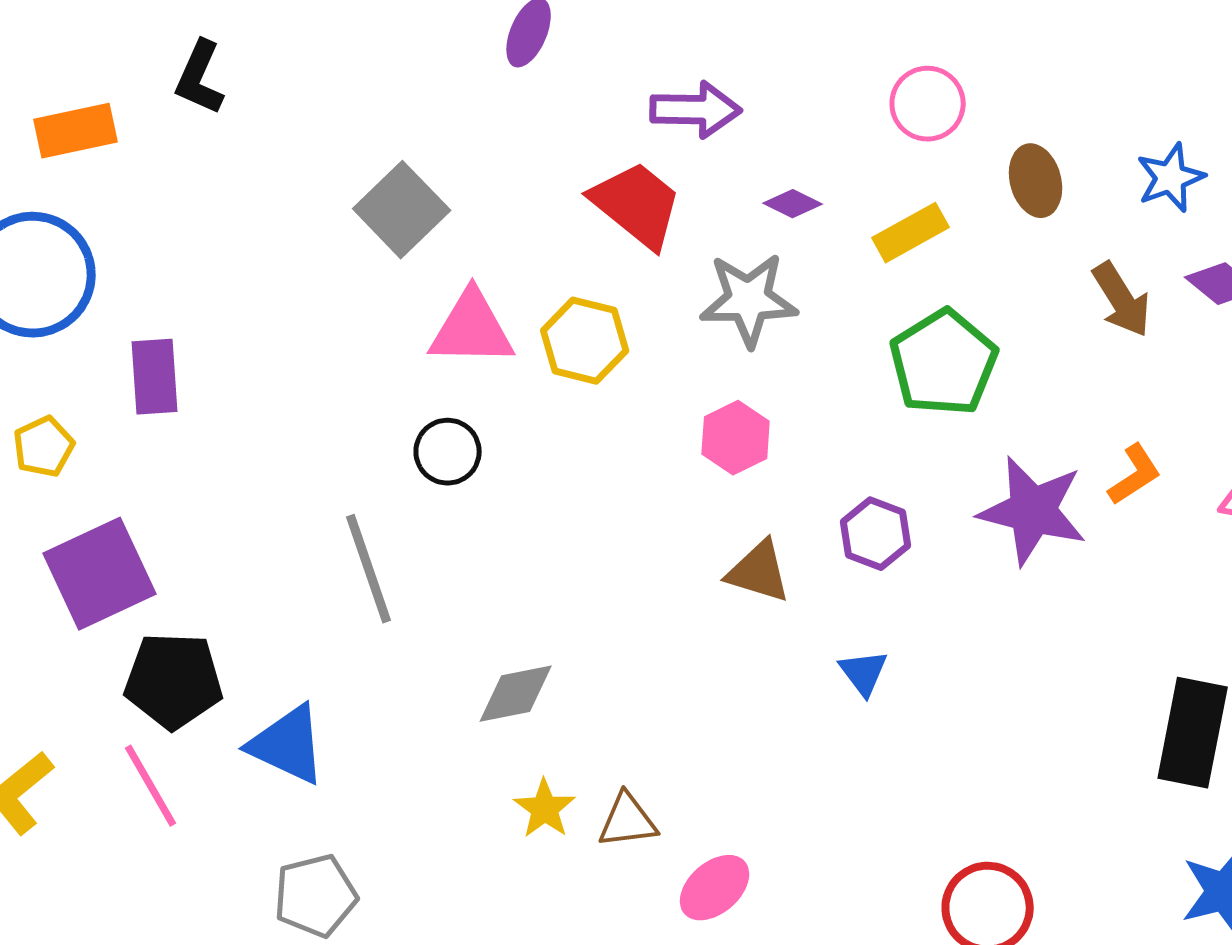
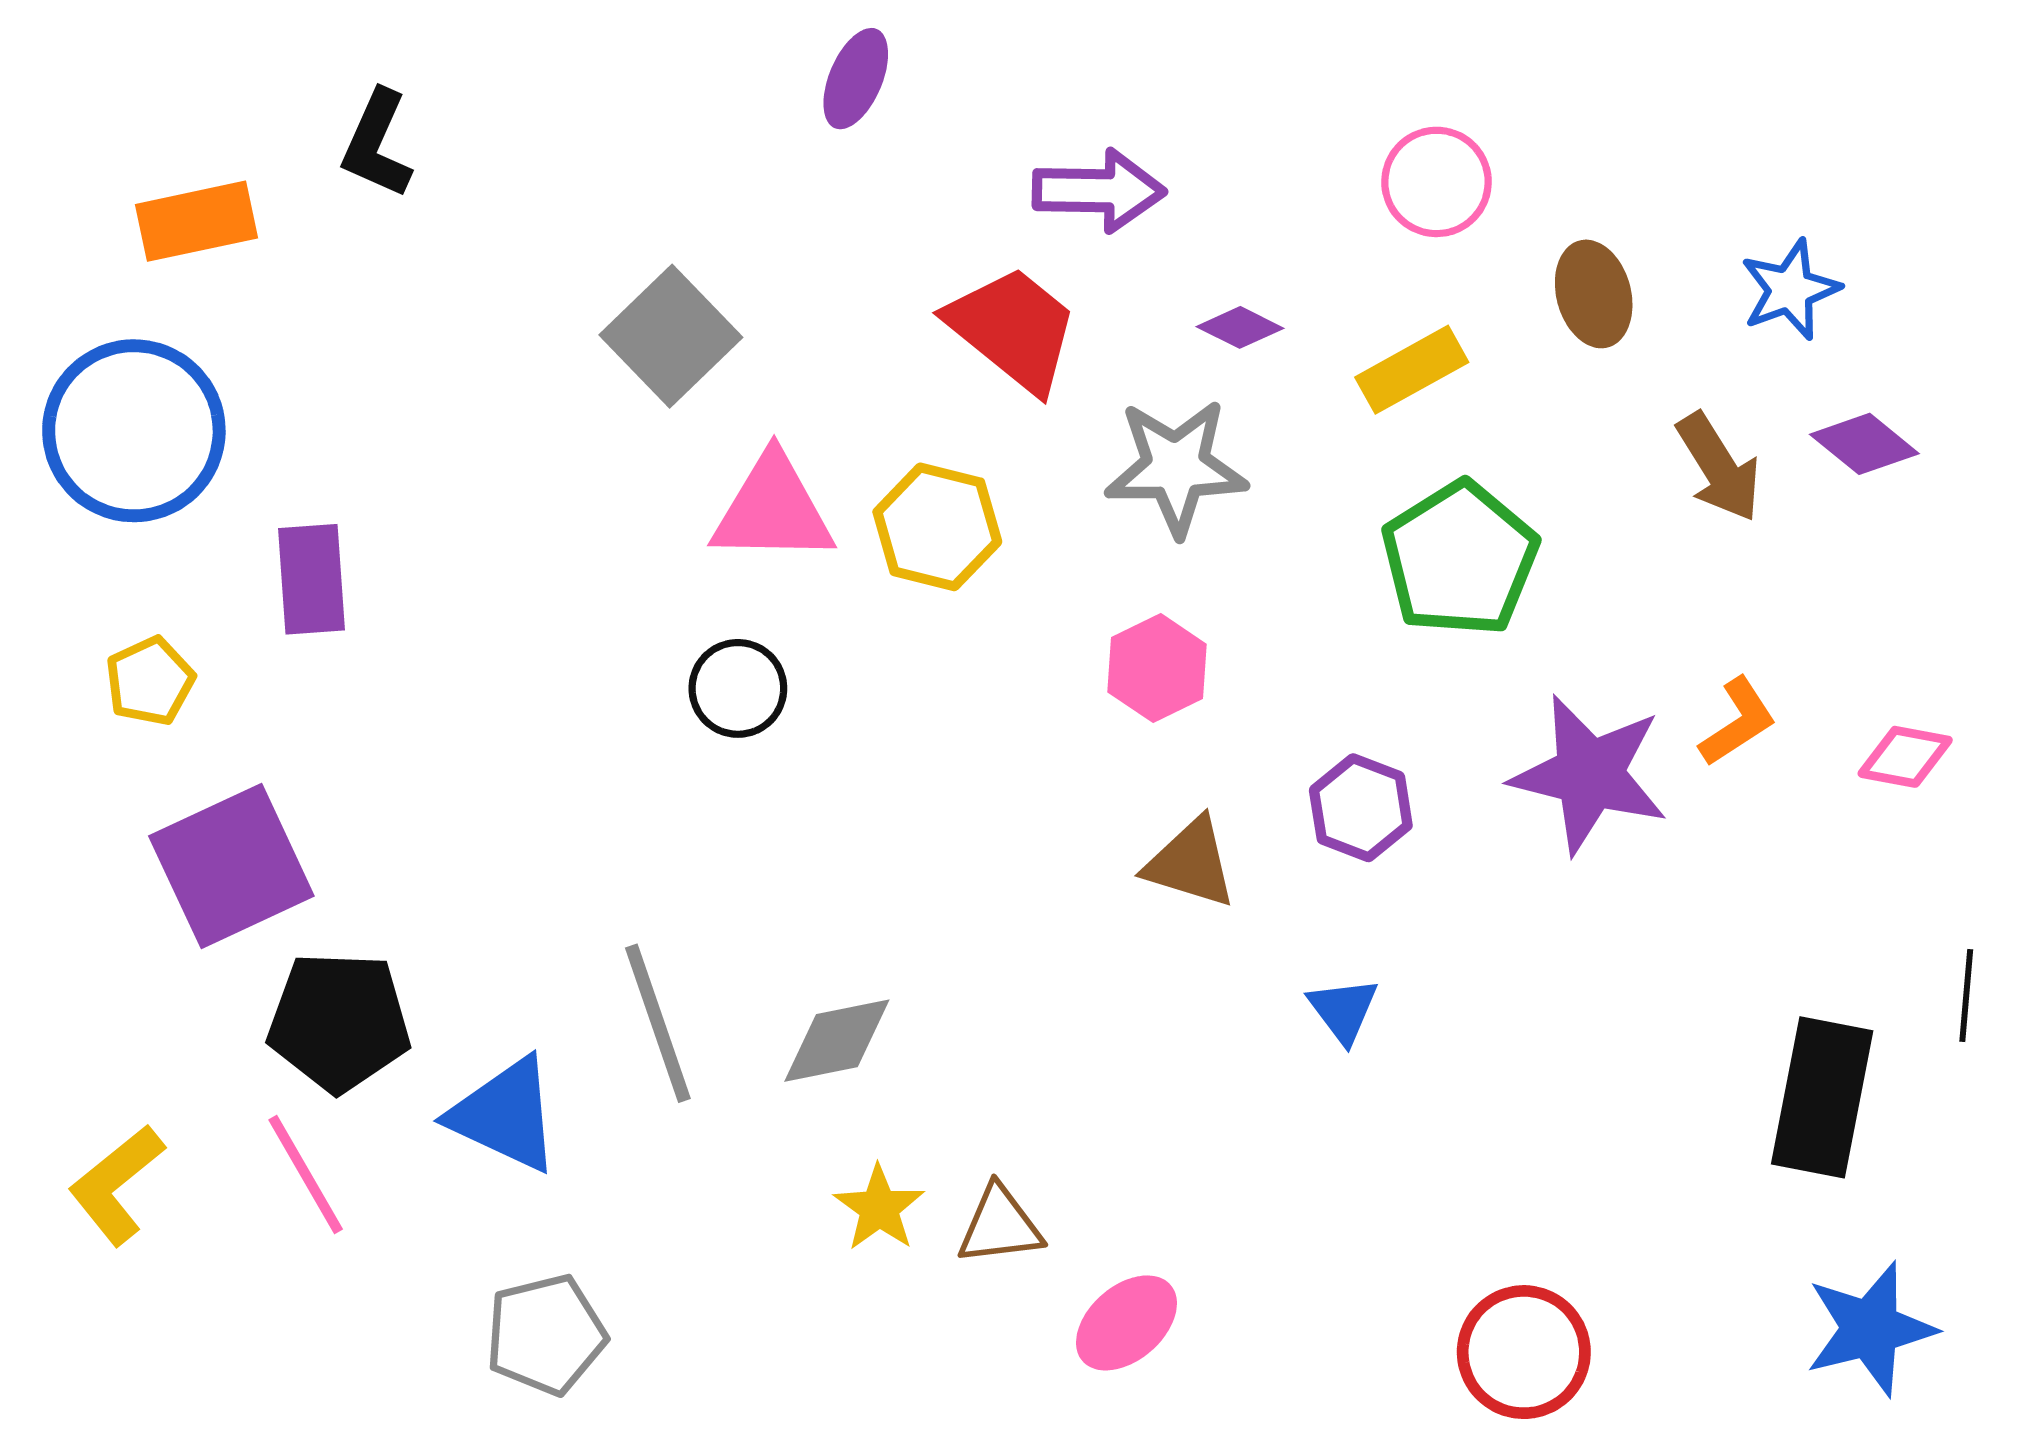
gray line: (369, 569) -> (658, 1023), moved

